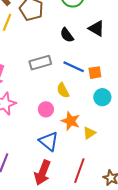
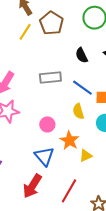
yellow semicircle: (63, 90) -> (78, 111), moved

